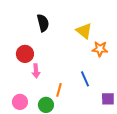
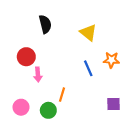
orange star: (100, 49) -> (111, 60), moved
blue line: (85, 79) -> (88, 68), moved

